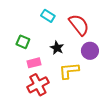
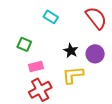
red semicircle: (79, 25) -> (96, 18), moved
black star: (57, 48) -> (71, 51), moved

